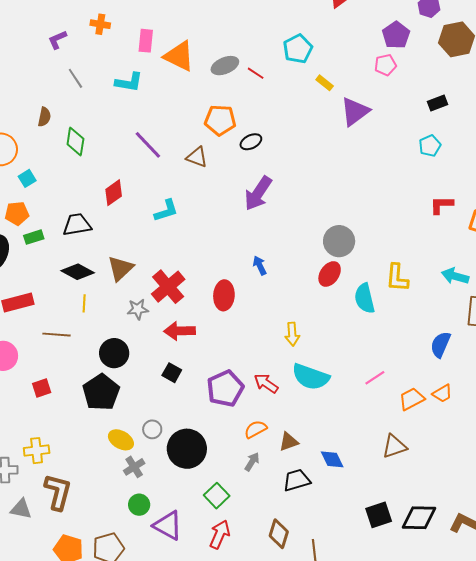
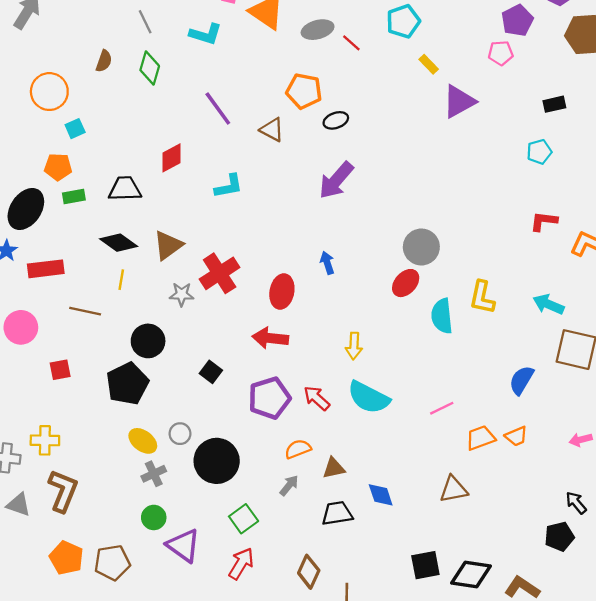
green diamond: (75, 142) -> (150, 68), moved
red arrow: (180, 331) -> (270, 338), moved

